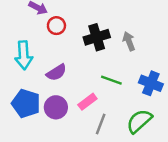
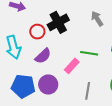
red circle: (56, 26) -> (37, 32), moved
black cross: (97, 37) -> (58, 22), moved
pink rectangle: (87, 102) -> (72, 66), moved

